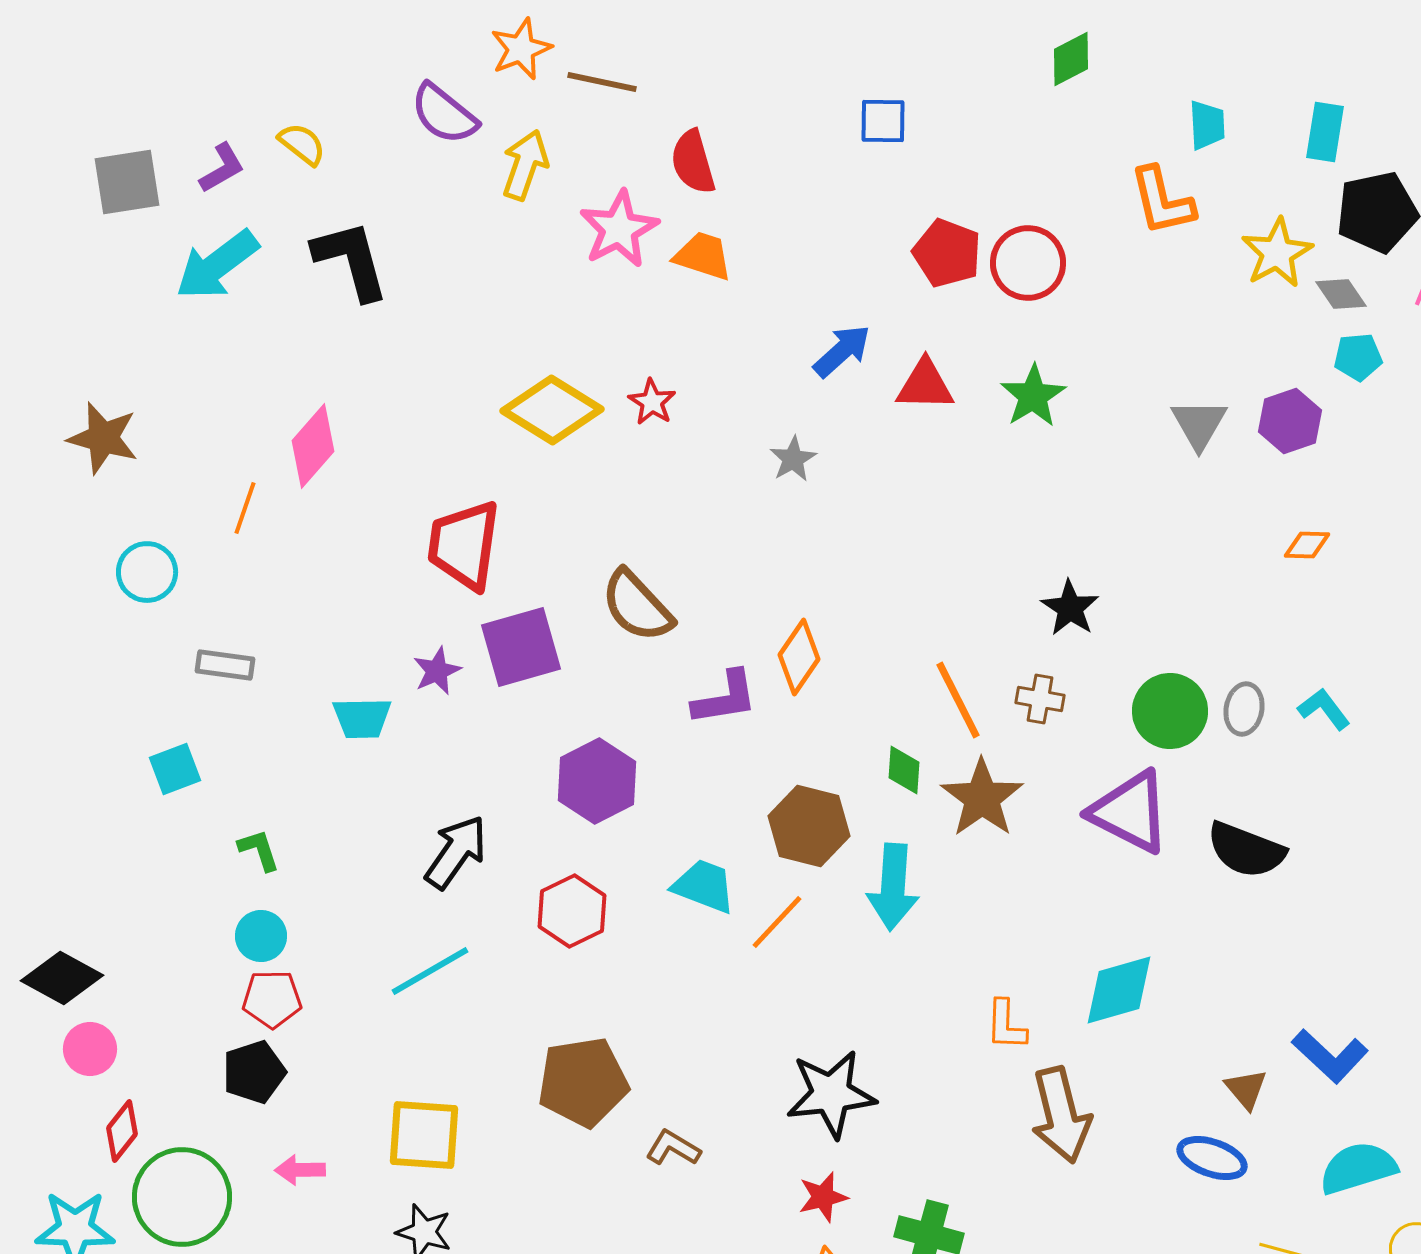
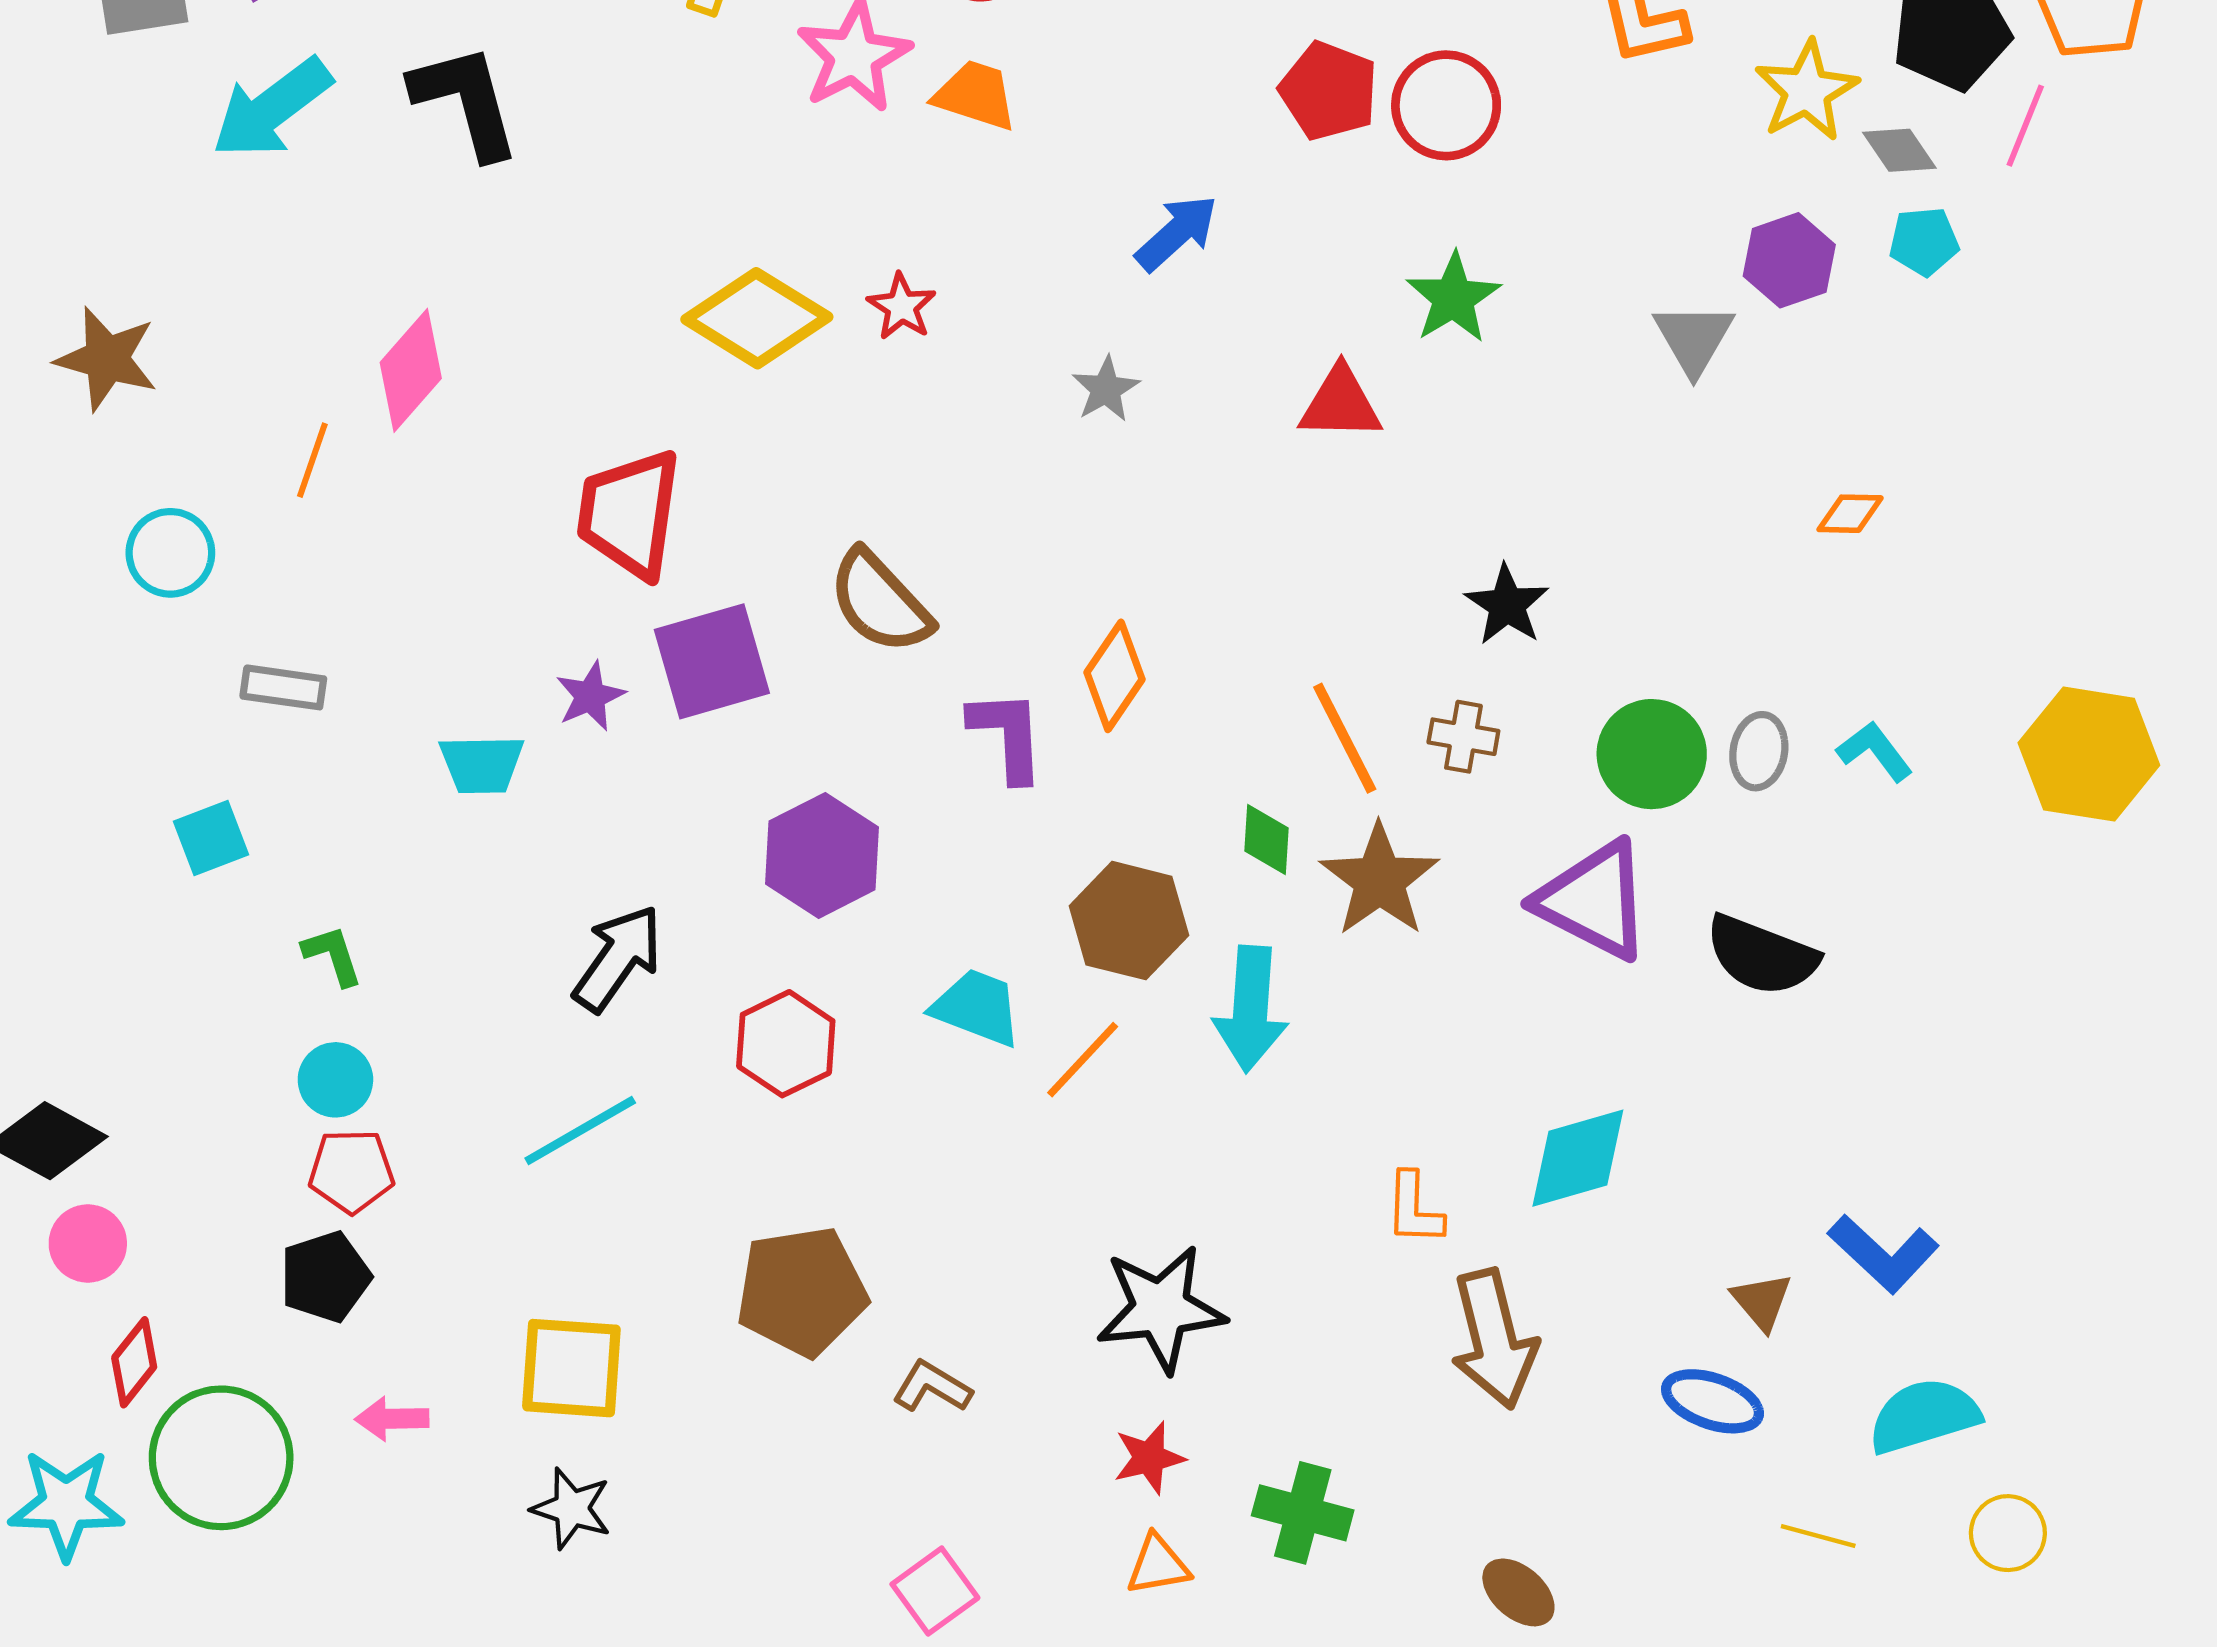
red triangle: (925, 385) -> (1340, 404), moved
purple hexagon: (1290, 421) -> (1789, 260), moved
purple L-shape: (725, 698) -> (1007, 735), turned -84

